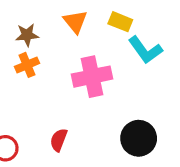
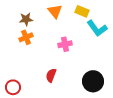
pink cross: (92, 77) -> (65, 44), size x0.6
red semicircle: (59, 140) -> (51, 75), moved

